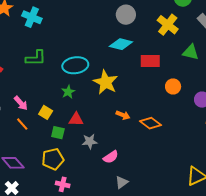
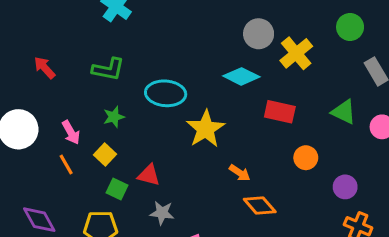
yellow cross: (168, 25) -> (296, 53), moved
green star: (68, 92) -> (114, 117), moved
orange arrow: (123, 115) -> (240, 173), moved

